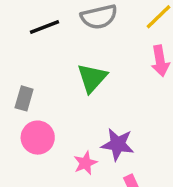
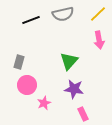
green triangle: (92, 78) -> (69, 61), moved
pink star: (85, 163) -> (44, 103), moved

